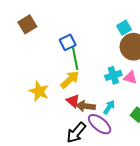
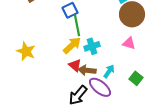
cyan cross: (113, 75) -> (92, 46), moved
yellow star: (39, 91) -> (26, 51), moved

